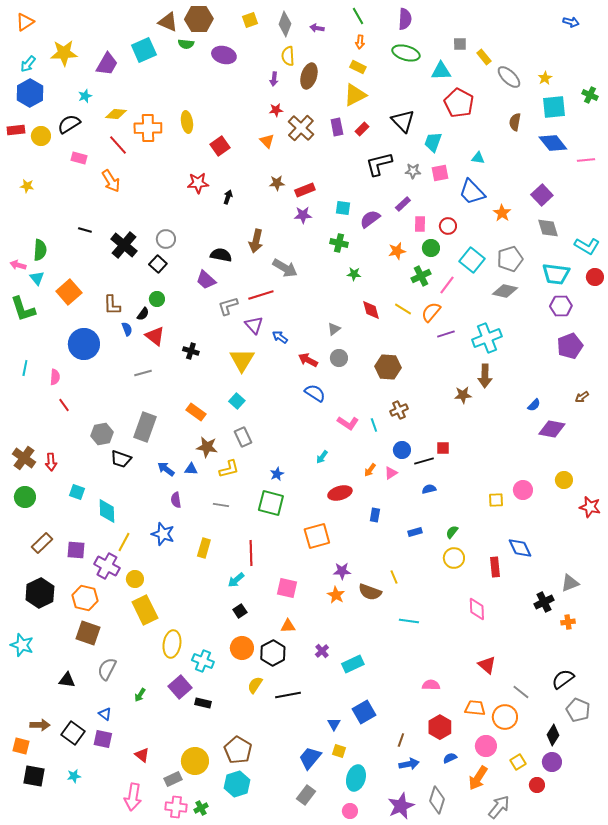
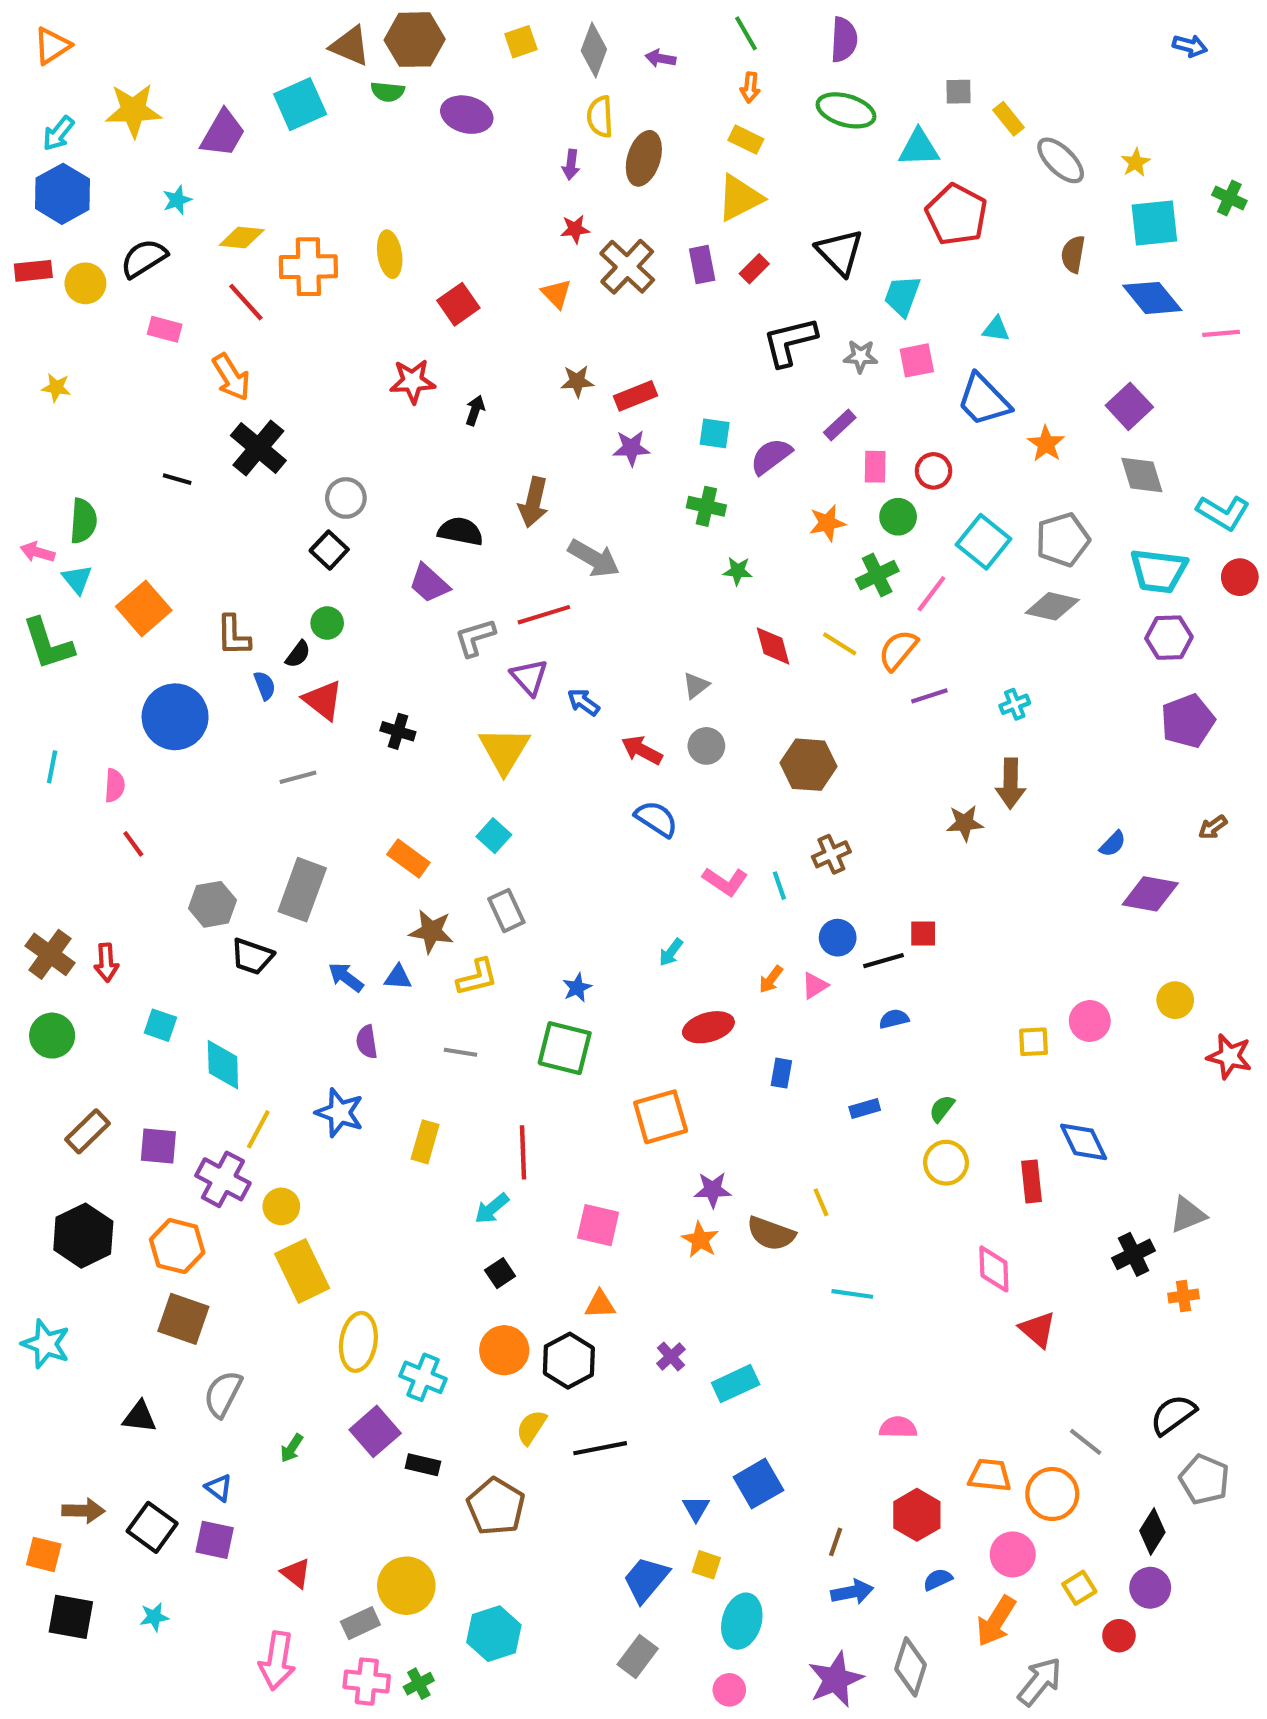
black cross: (124, 245) -> (258, 448), moved
cyan cross: (487, 338) -> (1015, 704), size x0.5
red triangle: (487, 665) -> (1038, 1329), moved
brown pentagon: (238, 750) -> (496, 1506), moved

